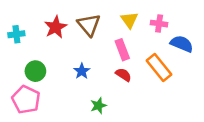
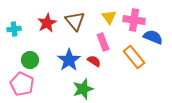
pink cross: (159, 24) -> (134, 20), size x1.5
blue star: (82, 71) -> (69, 60), size x1.6
red semicircle: (123, 75) -> (94, 61), moved
green star: (98, 106) -> (83, 89), size x1.5

